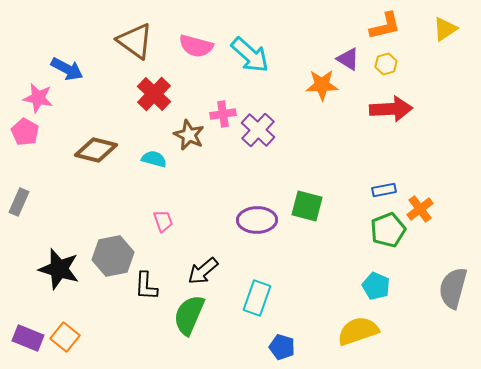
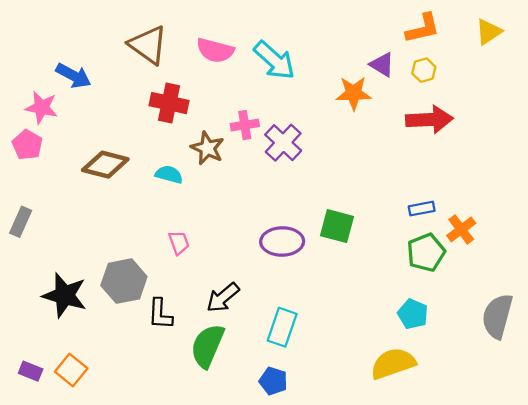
red cross: (154, 94) -> (169, 103), turned -32
purple rectangle: (28, 338) -> (31, 371), size x0.7
blue pentagon: (282, 347) -> (273, 381), moved

